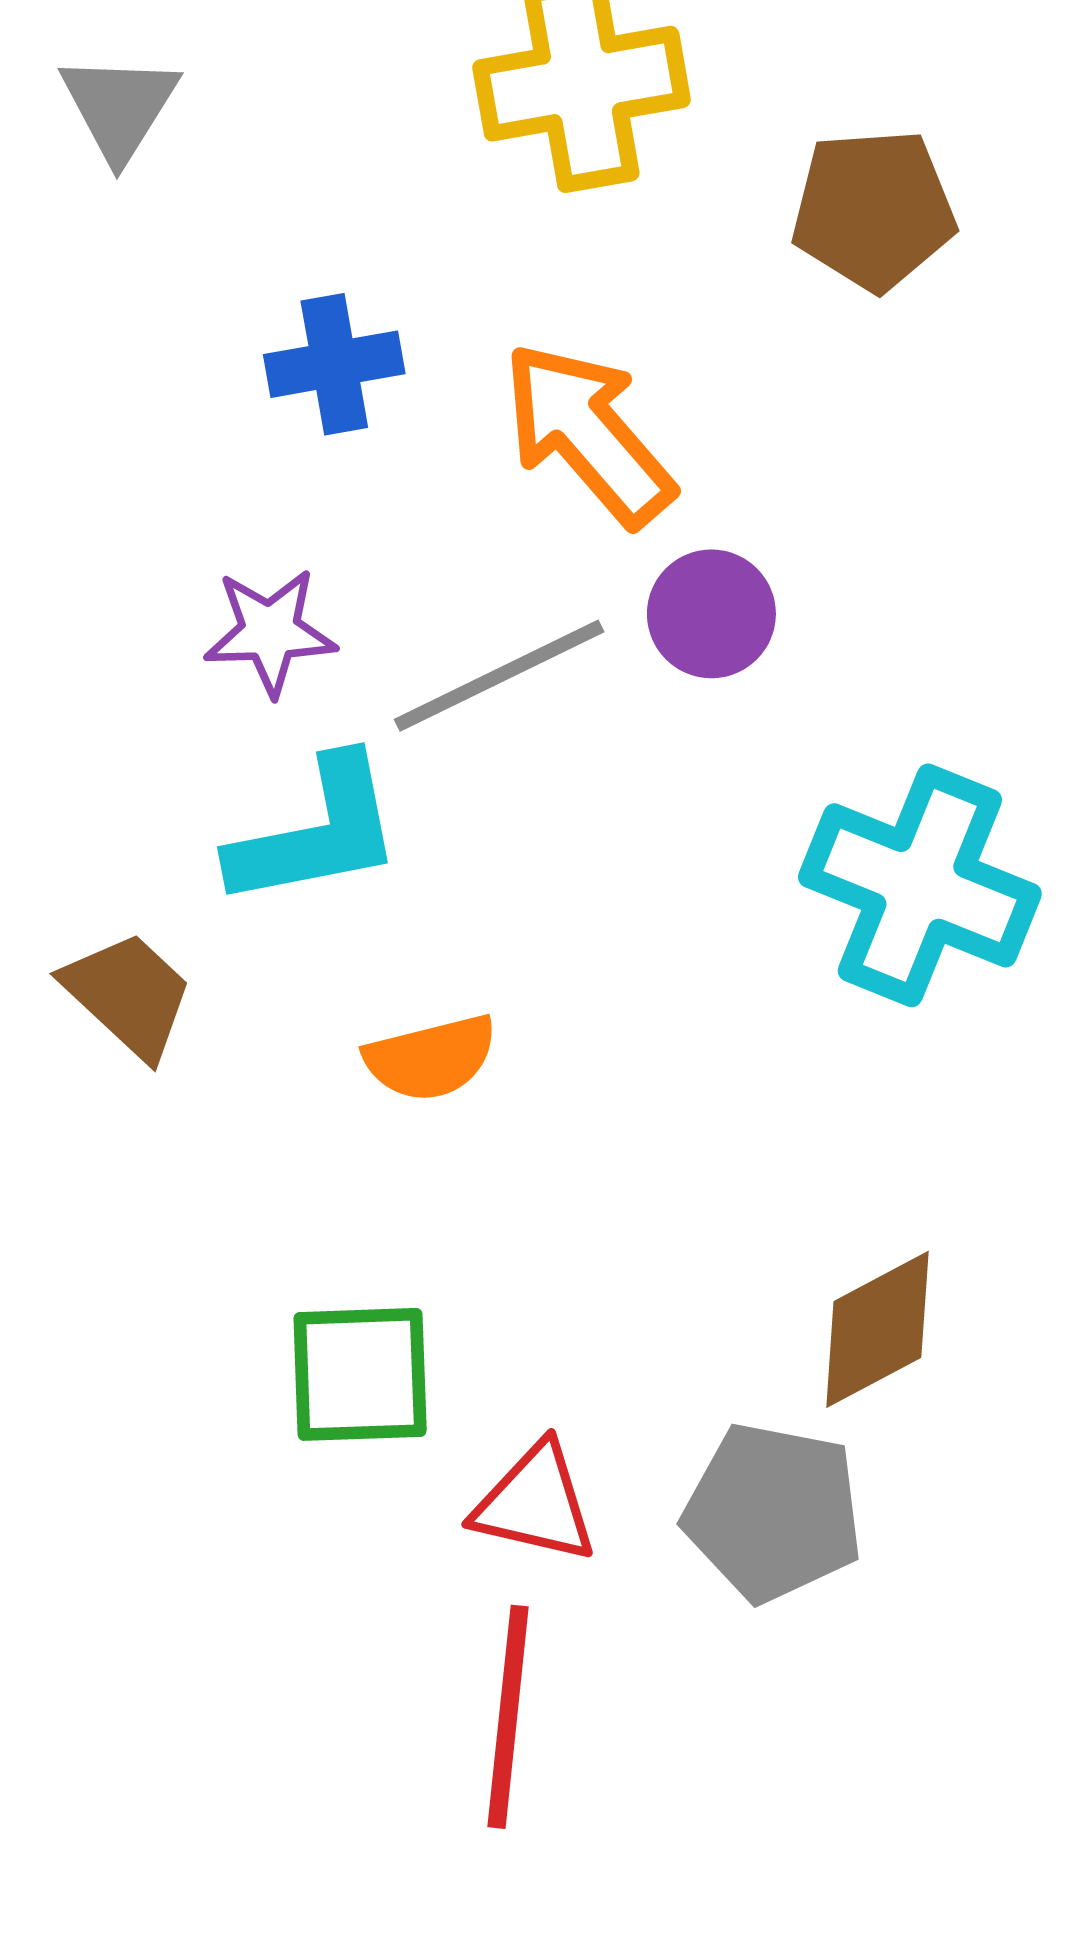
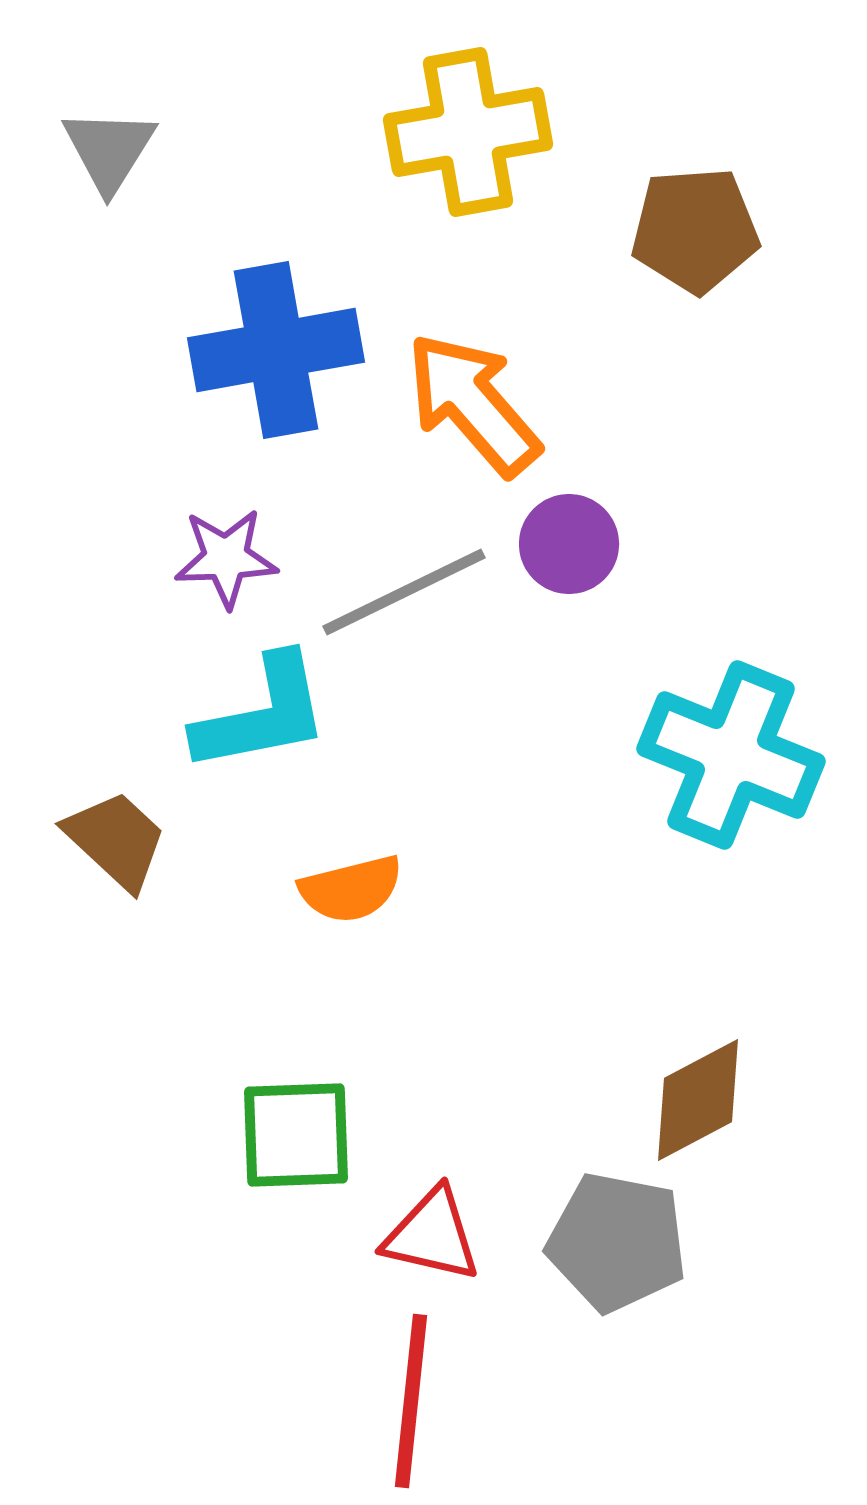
blue cross: (334, 364) -> (276, 350), size x1.6

